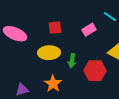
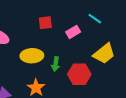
red square: (55, 28) -> (45, 23), moved

